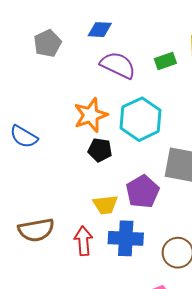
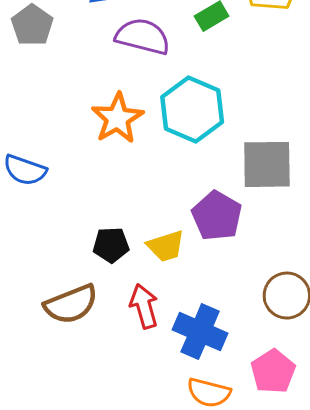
black pentagon: (100, 150) -> (111, 245), moved
blue cross: (126, 238) -> (200, 332), moved, turned 32

